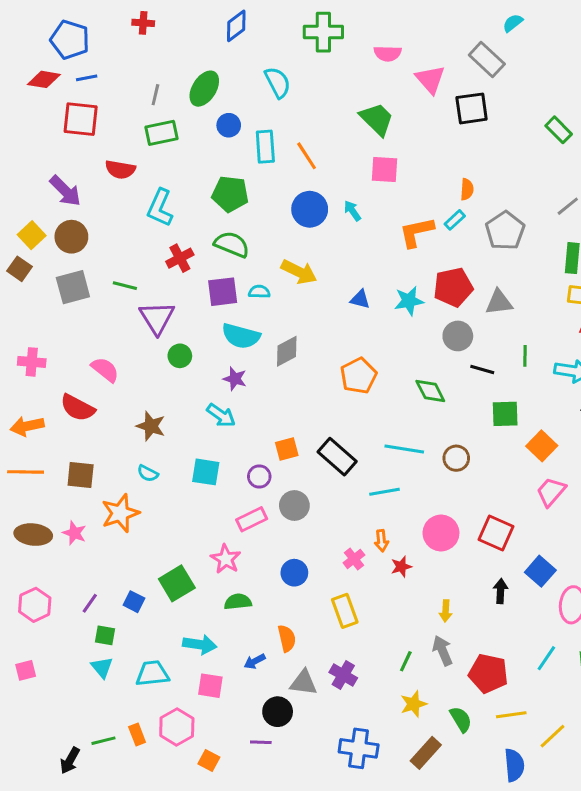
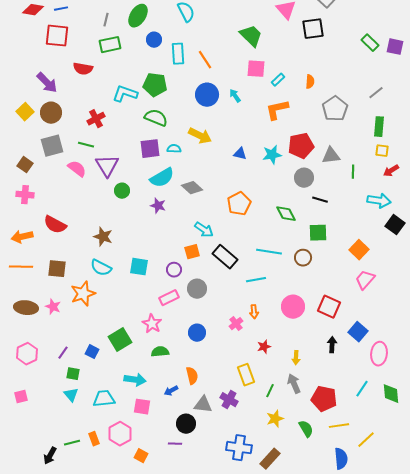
cyan L-shape: (160, 208) -> (125, 94), moved, turned 85
cyan rectangle: (455, 220) -> (278, 80), moved
red cross: (180, 258) -> (96, 119), moved
brown square: (19, 269) -> (25, 165), moved
cyan semicircle: (241, 336) -> (162, 178), turned -45
gray diamond: (287, 351) -> (192, 188), turned 70
green line: (525, 356) -> (353, 172), moved
pink semicircle: (105, 370) -> (77, 169), moved
green square: (505, 414) -> (318, 233), moved
cyan arrow: (221, 415) -> (204, 230), moved
cyan semicircle: (148, 473) -> (101, 268), size x1.5
red star: (401, 567) -> (264, 347), moved
yellow rectangle: (345, 611) -> (246, 375), moved
brown rectangle: (426, 753) -> (270, 459), moved

